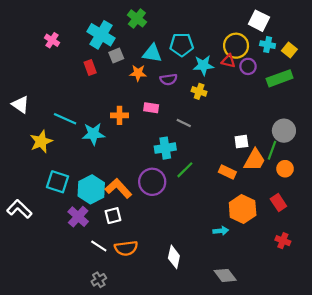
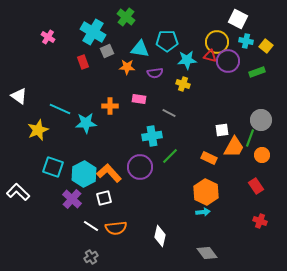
purple circle: (248, 66) -> (228, 61), size x1.5
green rectangle: (280, 78) -> (257, 72), size x0.7
orange hexagon: (243, 209) -> (206, 192), moved

